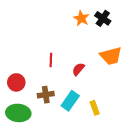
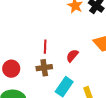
brown cross: (46, 95) -> (44, 68), moved

